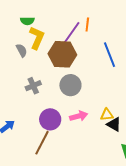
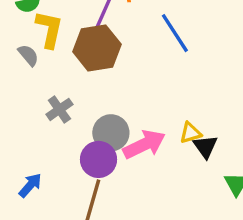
gray circle: (70, 85) -> (111, 133), moved
pink arrow: (79, 116) -> (144, 144), size x1.4
black triangle: (114, 124) -> (205, 147), turned 35

